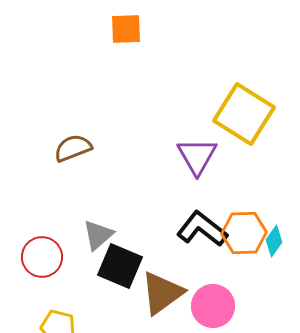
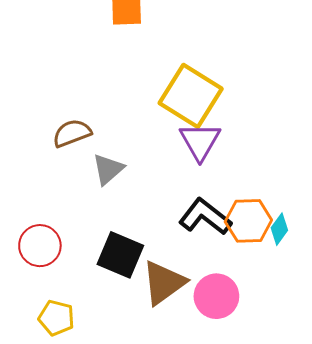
yellow square: (244, 114) -> (191, 96), moved
gray triangle: (98, 235) -> (108, 169), moved

